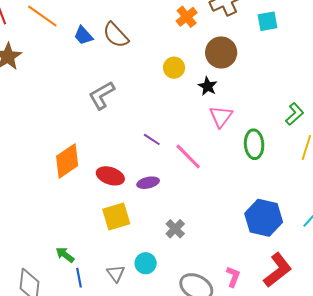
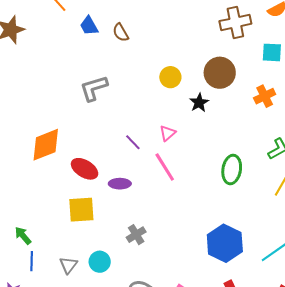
orange cross: (187, 17) -> (265, 96), moved
brown semicircle: (116, 35) -> (121, 32), size x0.7
pink triangle: (221, 116) -> (167, 133), moved, size x0.7

